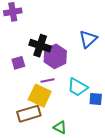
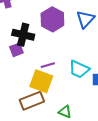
black cross: (40, 46) -> (23, 35), moved
purple hexagon: (55, 56) -> (52, 19), moved

